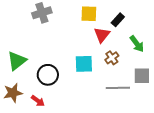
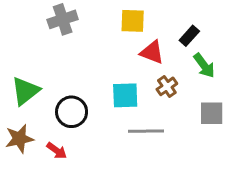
black rectangle: (118, 20) -> (189, 36), moved
red triangle: (102, 35) -> (152, 52), turned -48
gray line: (118, 88) -> (146, 131), moved

